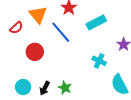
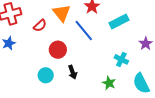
cyan circle: (23, 87) -> (46, 75), moved
black arrow: (45, 88) -> (73, 72), moved, turned -48
green star: (65, 88) -> (109, 83), moved

